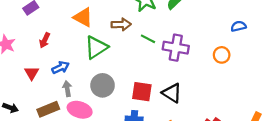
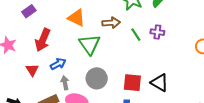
green line: (148, 39) -> (136, 35), turned 32
red arrow: (45, 40) -> (43, 40), size x1.6
green triangle: (96, 47) -> (89, 44), turned -30
purple cross: (176, 48) -> (157, 32), moved, size x0.6

